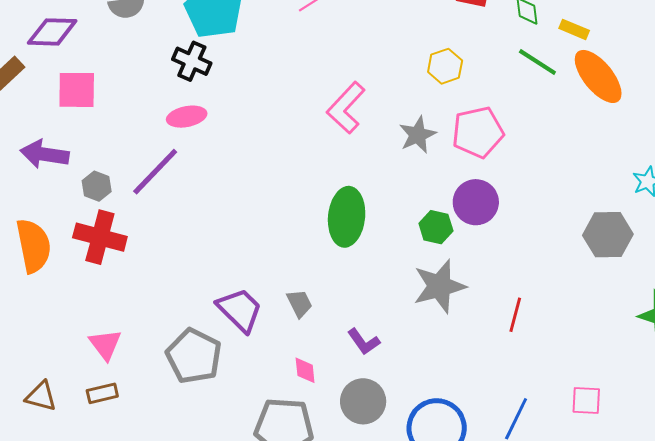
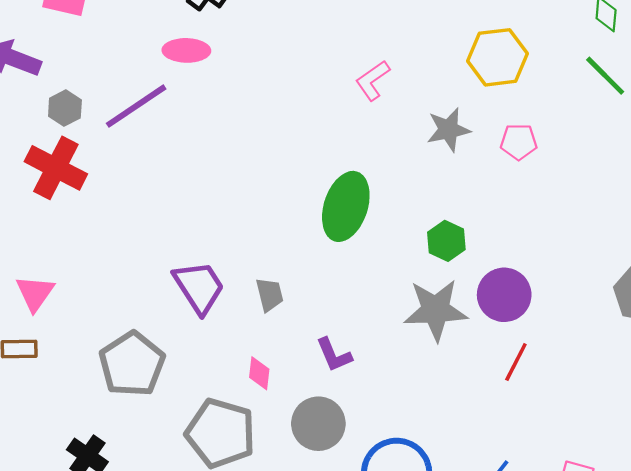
yellow hexagon: (445, 66) -> (497, 57), size x1.4
pink L-shape: (346, 108) -> (373, 80), size x0.7
pink pentagon: (478, 132) -> (519, 142), size x0.6
purple circle: (476, 202) -> (504, 295), moved
gray pentagon: (194, 356) -> (132, 364), moved

